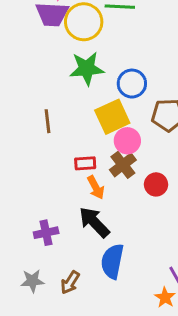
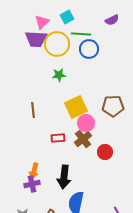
green star: (87, 68) -> (59, 75), size x0.6
blue circle: (132, 84) -> (89, 49), moved
orange arrow: (96, 187) -> (34, 171), moved, turned 42
black arrow: (94, 222) -> (64, 177), turned -130

